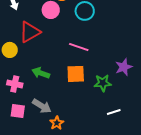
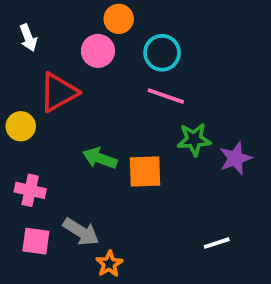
pink line: (79, 47) -> (166, 96), moved
green arrow: (41, 73) -> (100, 158), moved
green star: (103, 83) -> (194, 139), moved

